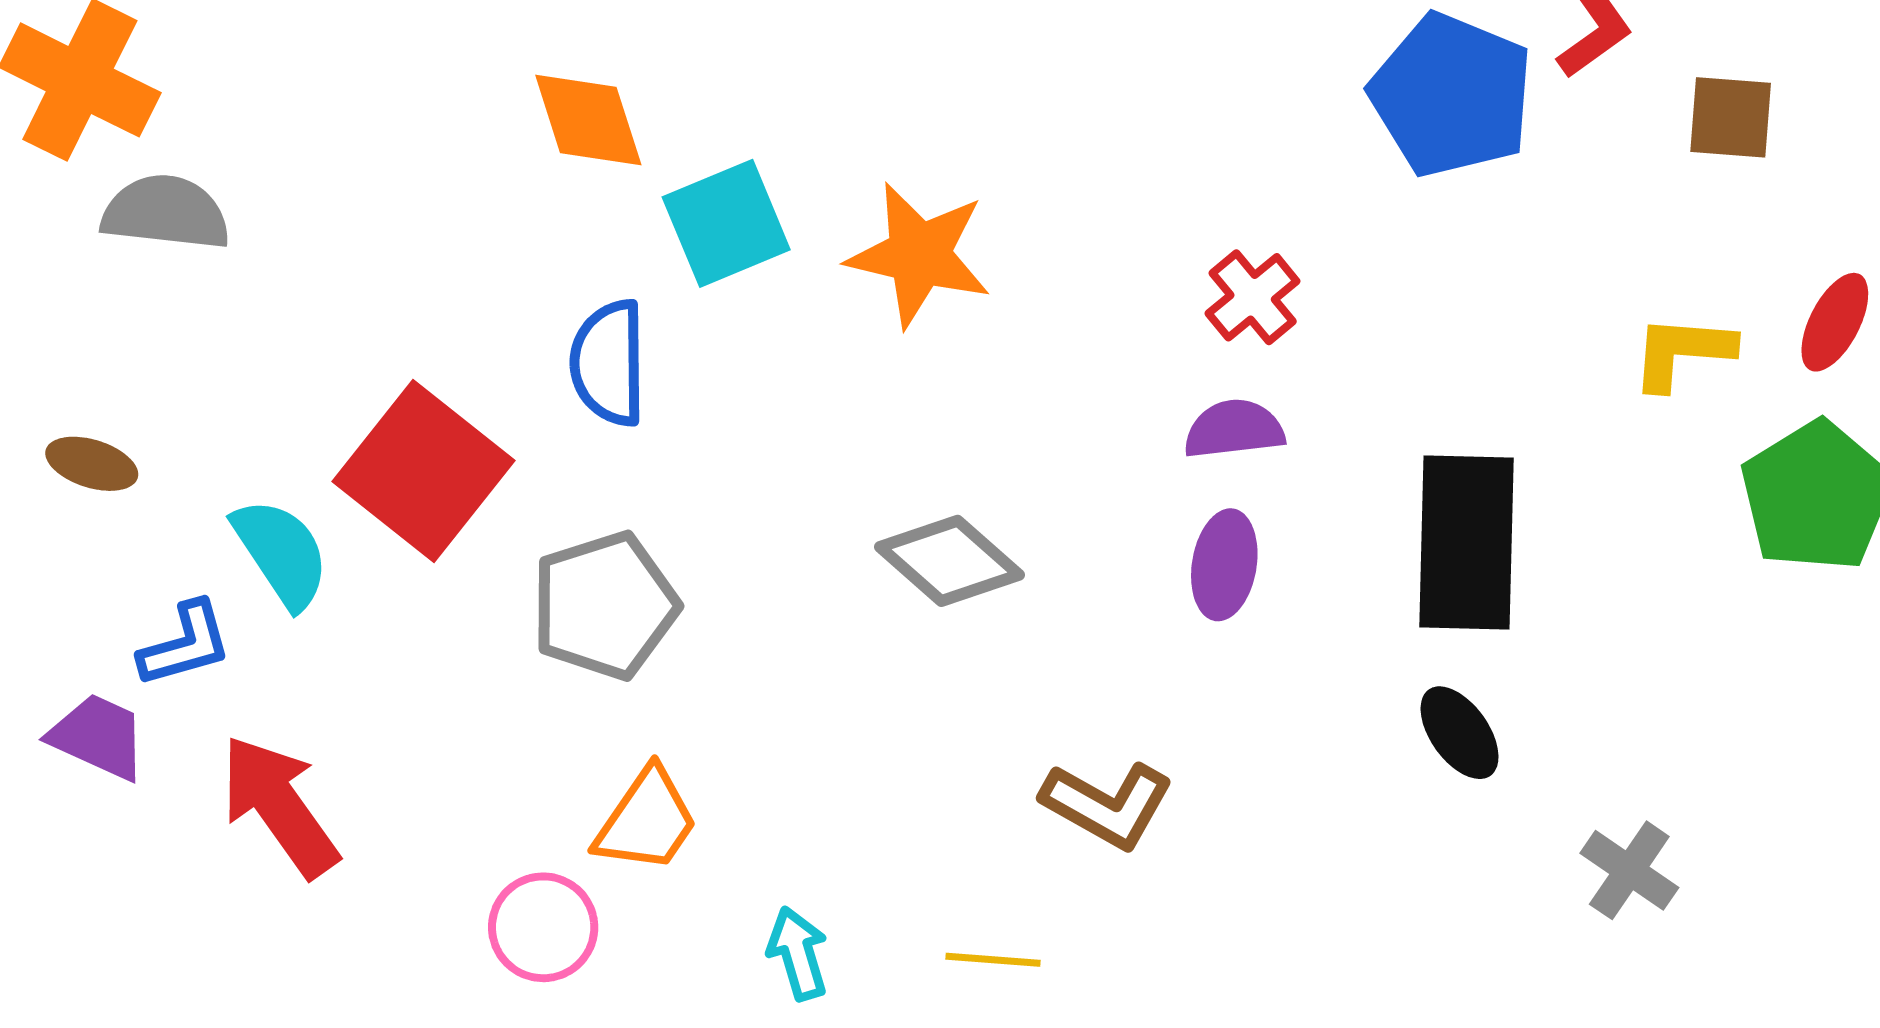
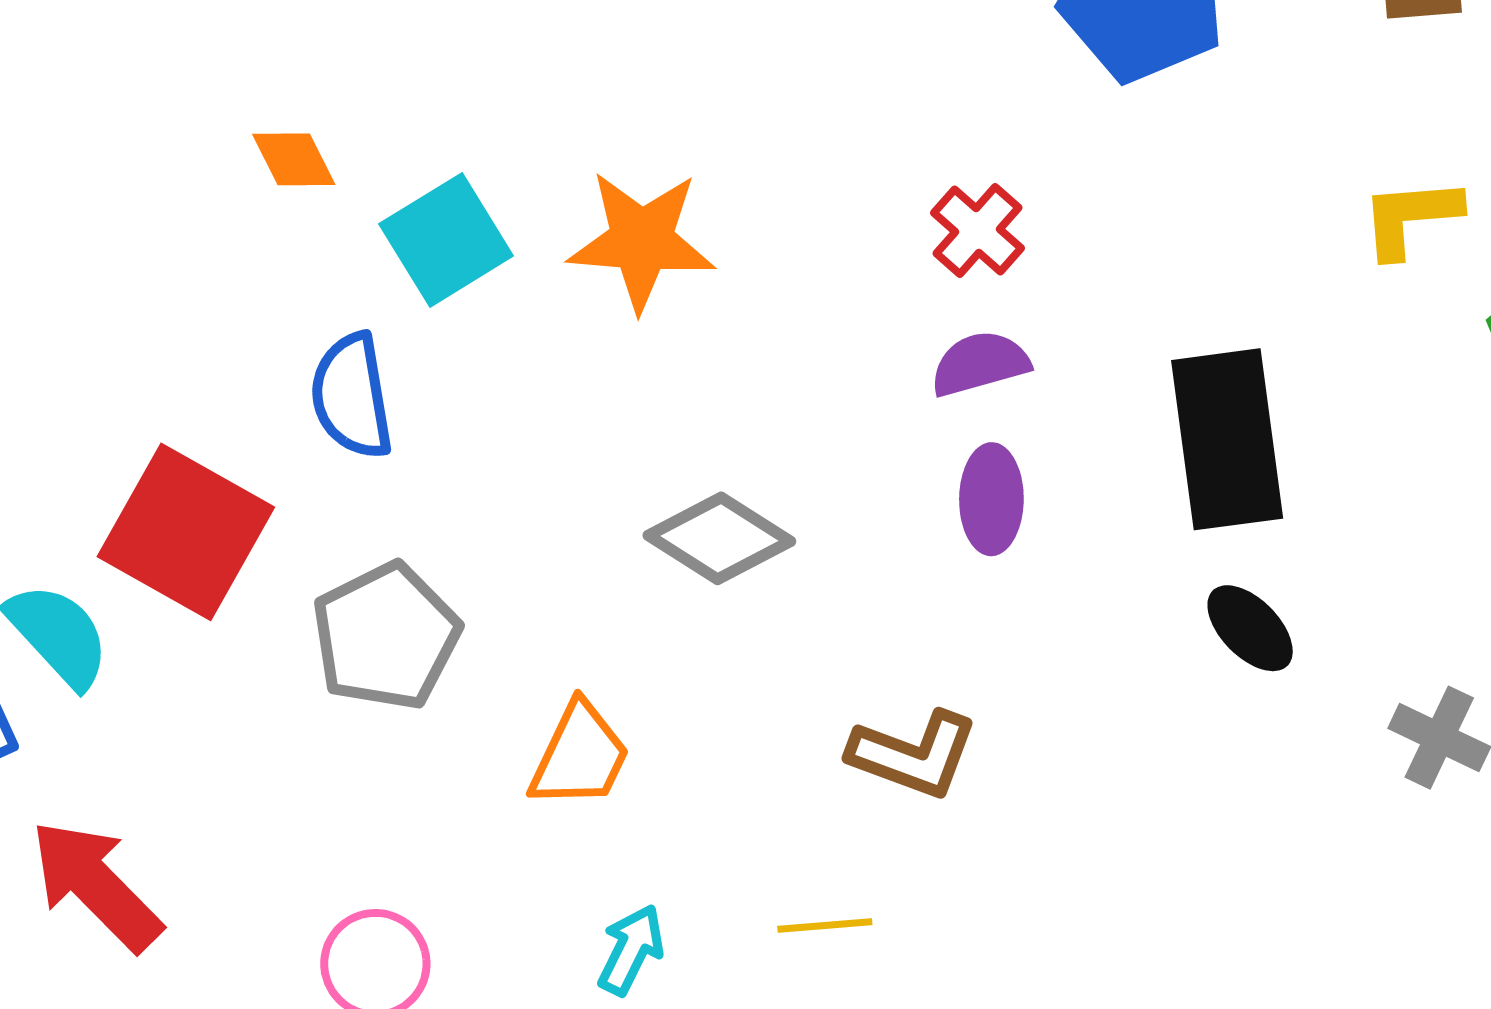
orange diamond: (588, 120) -> (294, 159), size x0.7
orange trapezoid: (647, 821) -> (580, 756), moved
cyan arrow: (798, 953) -> (631, 950), turned 52

